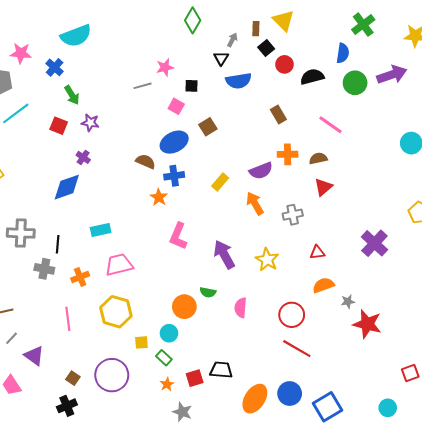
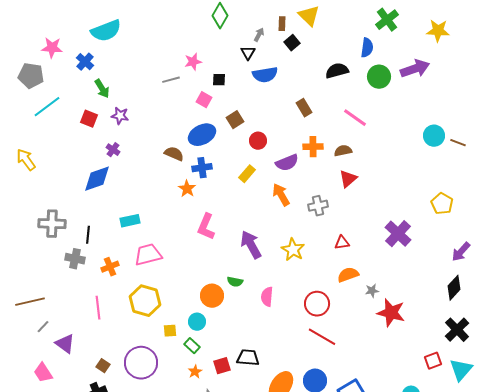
red circle: (285, 64) -> (258, 141), moved

